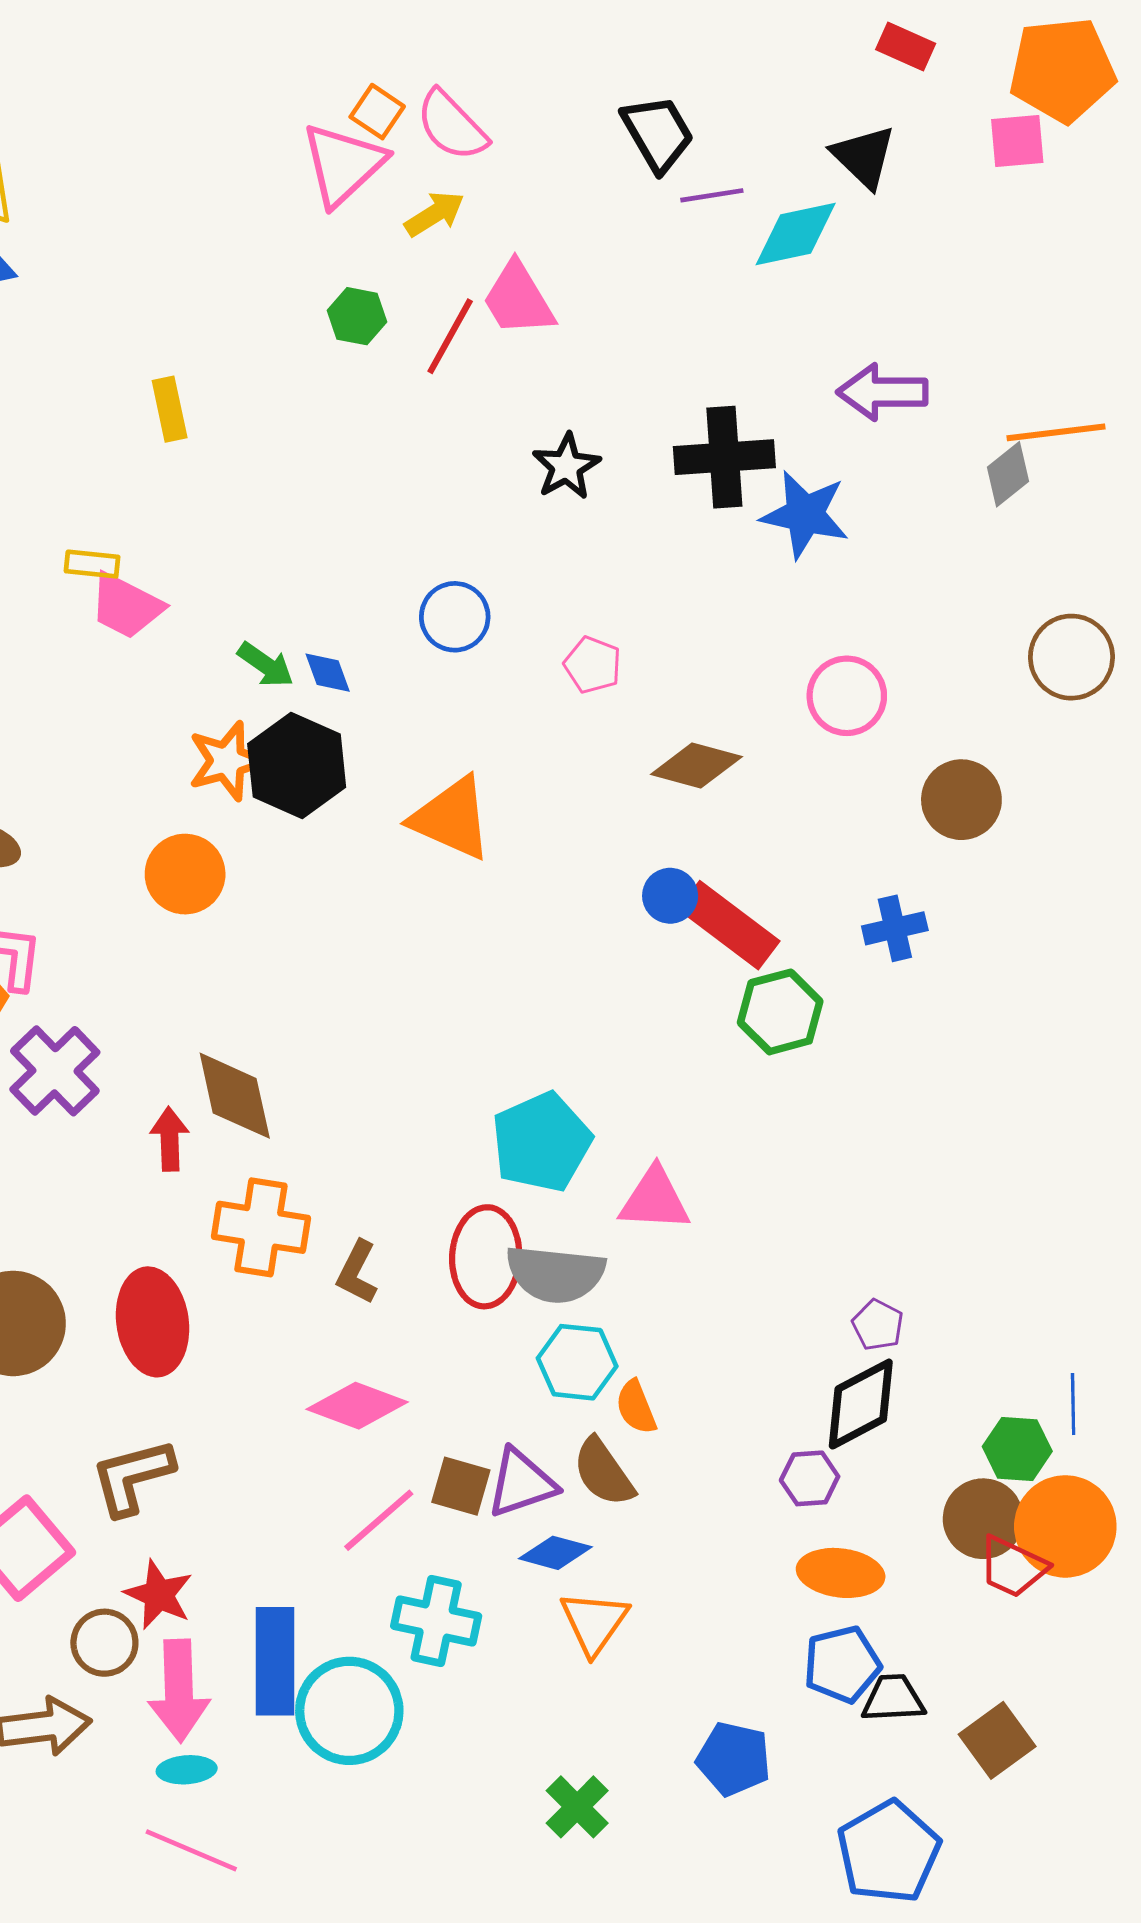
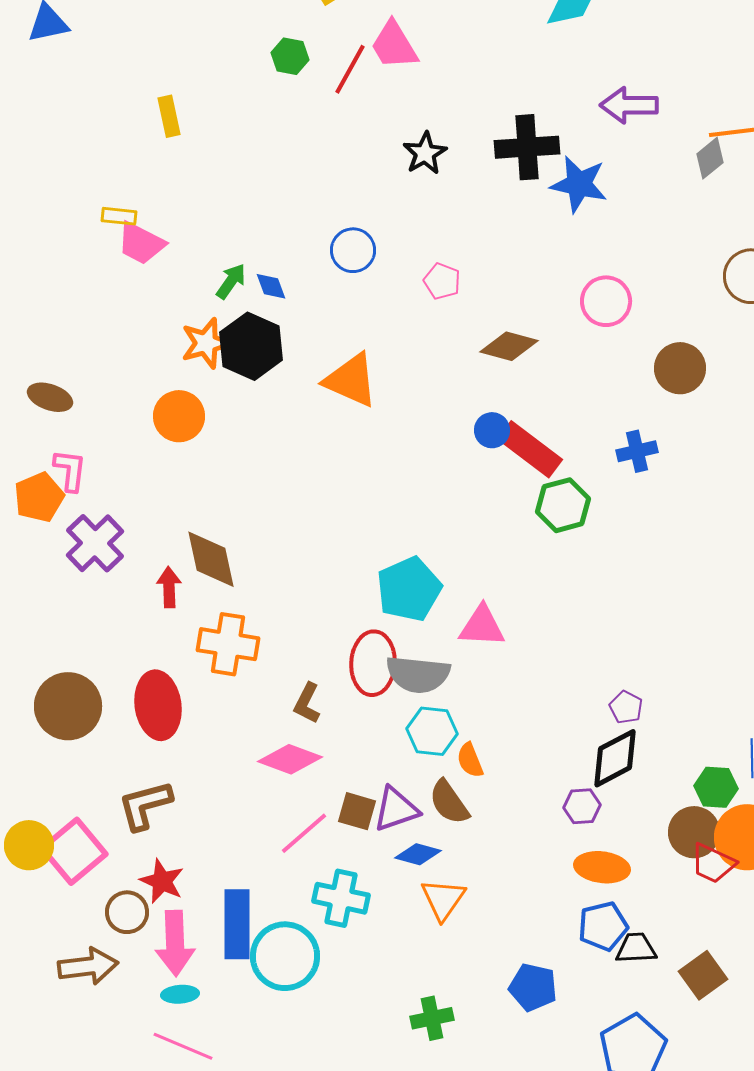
green arrow: (266, 665) -> (231, 281), turned -90
brown L-shape: (357, 1272) -> (307, 703), moved
green cross: (577, 1807) -> (432, 1018), turned 33

